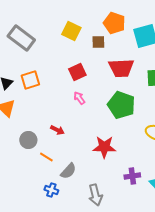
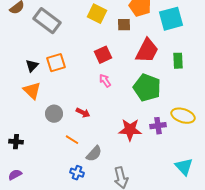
red trapezoid: (121, 68) -> (147, 51), turned -60
gray circle: (28, 140) -> (54, 114), moved
purple cross: (132, 176) -> (158, 126), moved

